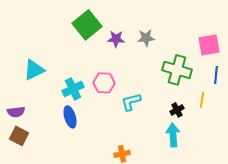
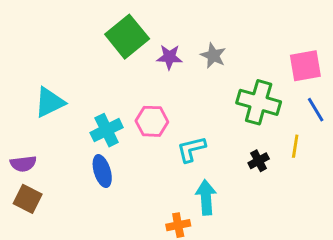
gray star: (146, 38) -> (213, 56), turned 30
blue line: (216, 75) -> (316, 110), turned -36
cyan arrow: (173, 135) -> (206, 197), moved

